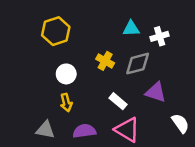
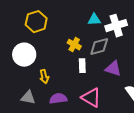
white cross: (160, 36) -> (116, 26), size x1.5
white circle: (66, 74) -> (24, 55), moved, size x1.5
white rectangle: (118, 101) -> (82, 66), moved, turned 48

